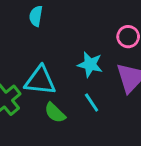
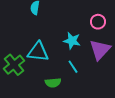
green semicircle: (55, 113) -> (53, 83), moved, turned -49

